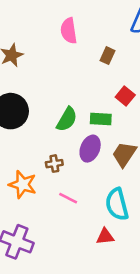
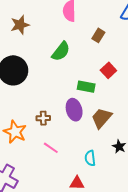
green semicircle: (67, 119) -> (61, 51), moved
purple ellipse: (90, 149) -> (74, 110), turned -45
cyan semicircle: (117, 204) -> (90, 158), size x0.6

